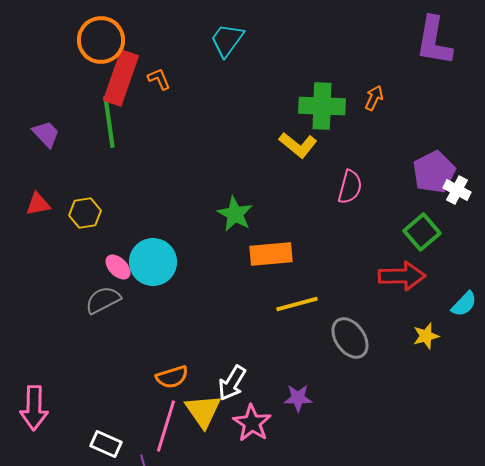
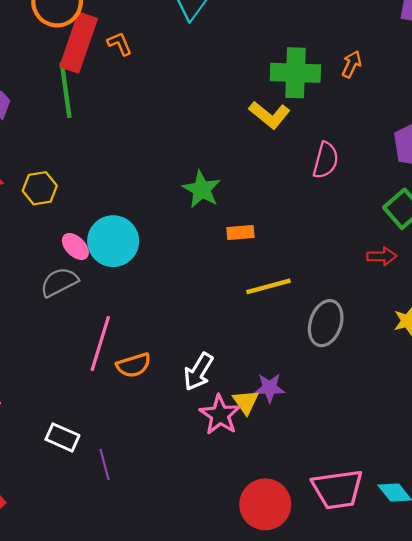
orange rectangle: (271, 254) -> (240, 232), size x0.6
red arrow: (402, 276) -> (382, 256), size x0.6
gray ellipse: (350, 338) -> (326, 323), turned 54
yellow triangle: (203, 411) -> (246, 402), moved, size x0.7
pink line: (166, 426) -> (100, 344), moved

